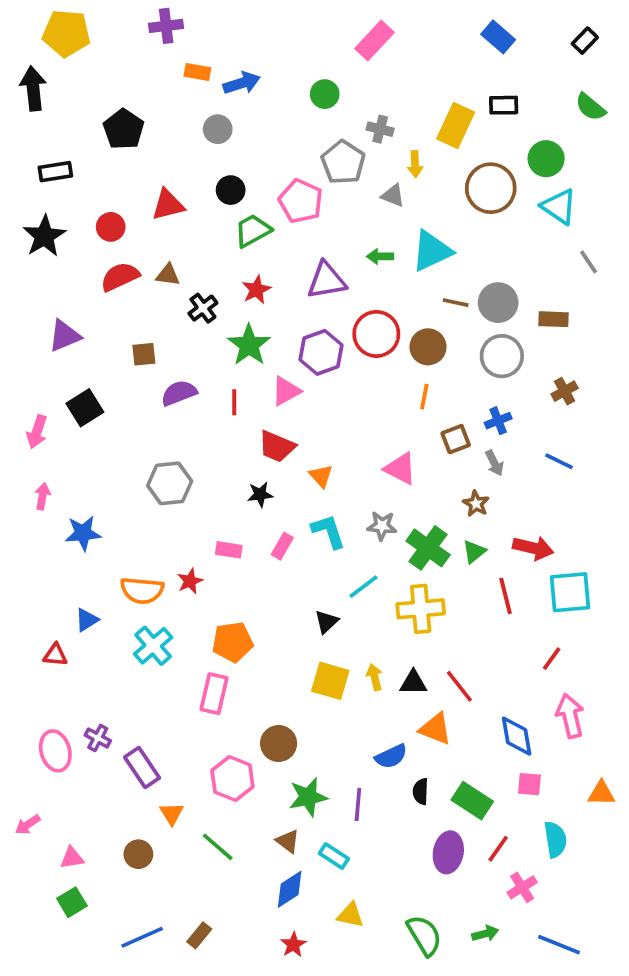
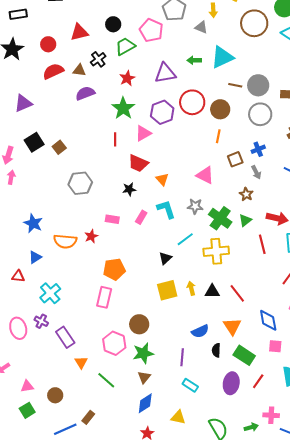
black cross: (203, 308) -> (98, 59), moved
brown square: (144, 354) -> (59, 147), moved, turned -32
purple semicircle: (179, 393) -> (85, 93), moved
pink arrow: (42, 496) -> (11, 177), moved
blue star: (83, 533) -> (33, 223), moved, turned 30
cyan cross: (153, 646) -> (50, 293), moved
yellow square: (330, 681) -> (167, 290), turned -30
orange triangle: (435, 729) -> (232, 326), moved, turned 36
green star: (308, 797) -> (143, 353), moved
brown triangle: (288, 841) -> (144, 377), turned 32
brown circle: (138, 854) -> (55, 395), moved
cyan rectangle: (334, 856) -> (190, 385), moved
pink cross: (522, 887) -> (271, 415), moved, turned 35
brown rectangle: (199, 935) -> (88, 417), moved

